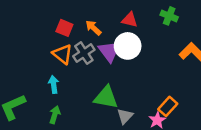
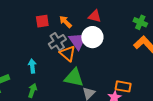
green cross: (169, 16) -> (140, 22), moved
red square: (64, 28) -> (42, 21), turned -32
orange triangle: (62, 54) -> (68, 53), moved
orange rectangle: (168, 106) -> (123, 86), turned 56

